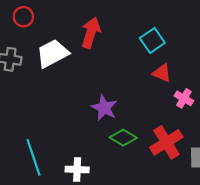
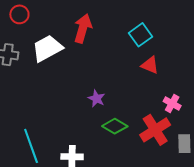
pink cross: (184, 98) -> (172, 103), moved
purple star: (104, 108) -> (96, 99), size x0.7

